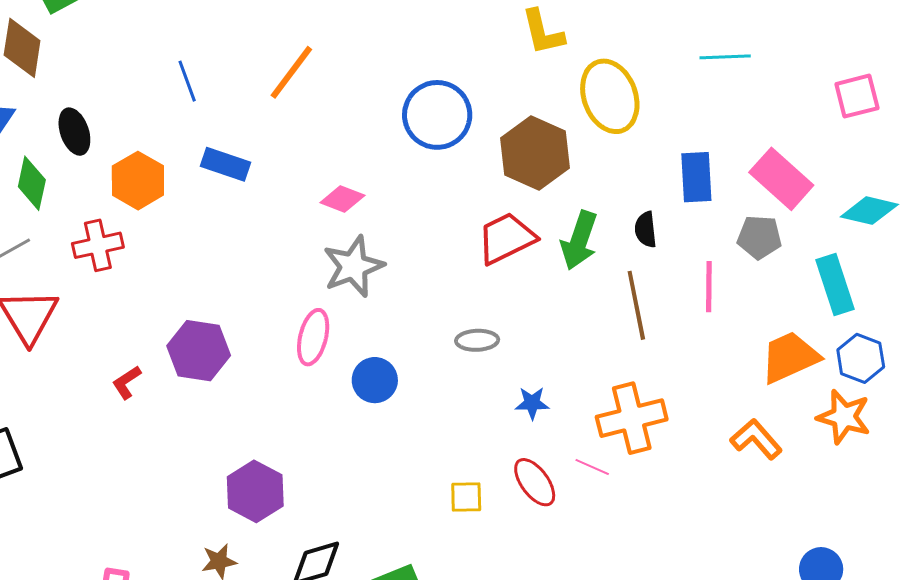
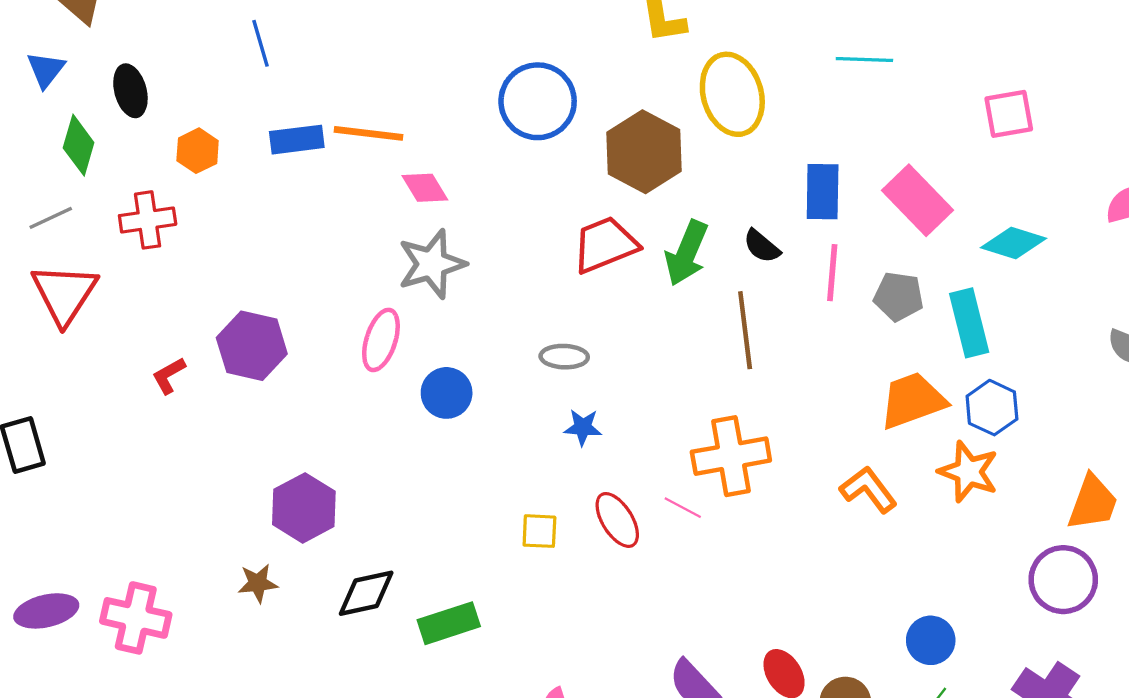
orange line: (291, 72) -> (368, 133), moved, turned 56
blue rectangle: (225, 164) -> (297, 140), turned -30
orange hexagon: (138, 181) -> (198, 151), size x0.7
pink diamond: (342, 199) -> (425, 188), turned 33
black semicircle: (646, 230) -> (762, 246), turned -48
gray pentagon: (759, 237) -> (899, 296), moved
pink line: (709, 287) -> (832, 273), moved
blue star: (532, 403) -> (583, 427), moved

